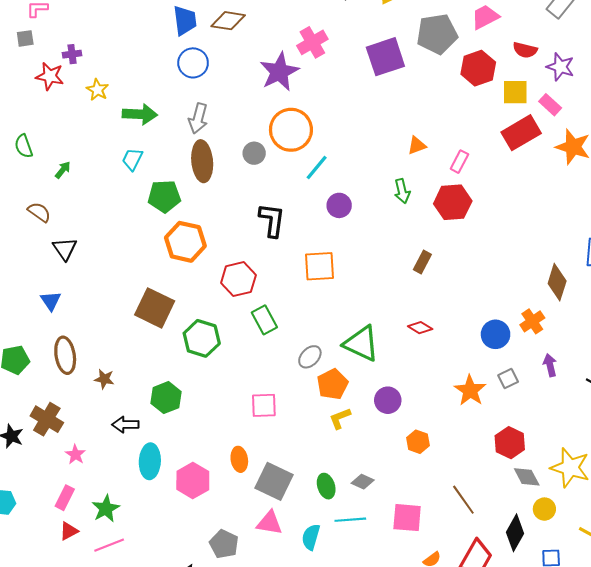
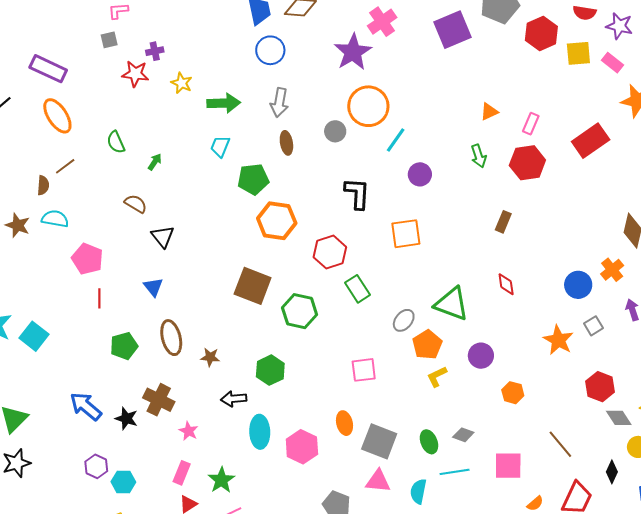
red rectangle: (521, 133) -> (591, 141), moved
brown ellipse: (202, 161) -> (286, 143), size x0.6
red diamond: (420, 328) -> (506, 284), turned 55
black diamond: (515, 533) -> (612, 472), size x0.7

